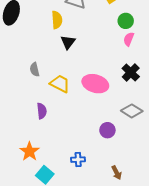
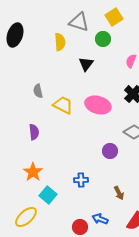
green circle: (126, 21) -> (103, 39), moved
black triangle: (68, 42) -> (86, 64), moved
purple semicircle: (42, 111) -> (34, 132), moved

